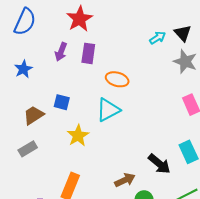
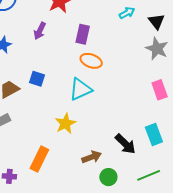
cyan arrow: (158, 38) -> (127, 13), moved
purple rectangle: (88, 53) -> (83, 34), moved
yellow star: (78, 136) -> (65, 123), moved

